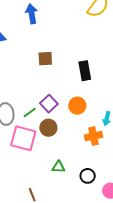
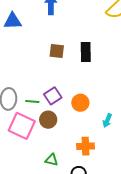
black rectangle: (85, 71) -> (86, 52), moved
green line: (30, 113) -> (32, 102), turned 32
orange cross: (94, 136) -> (86, 146), moved

